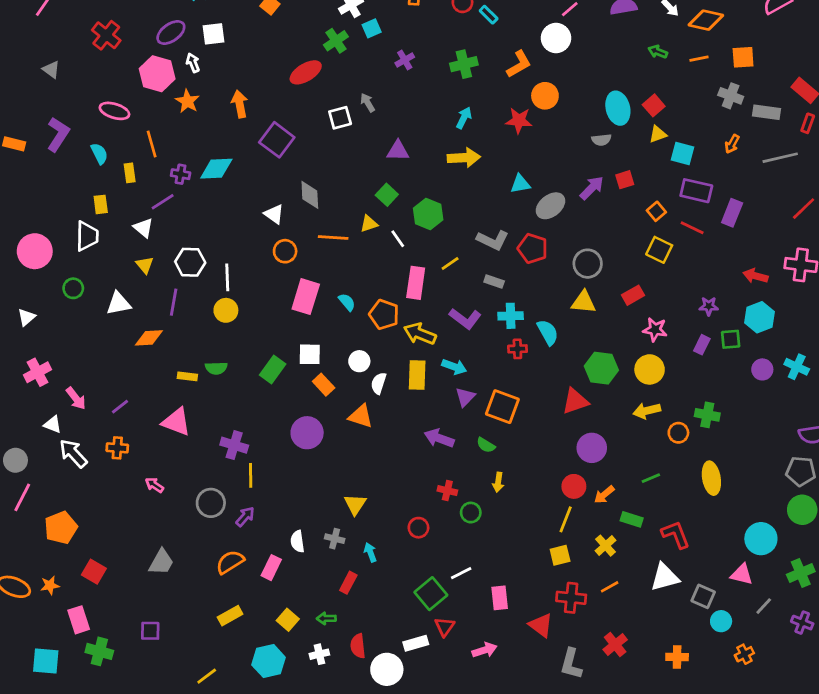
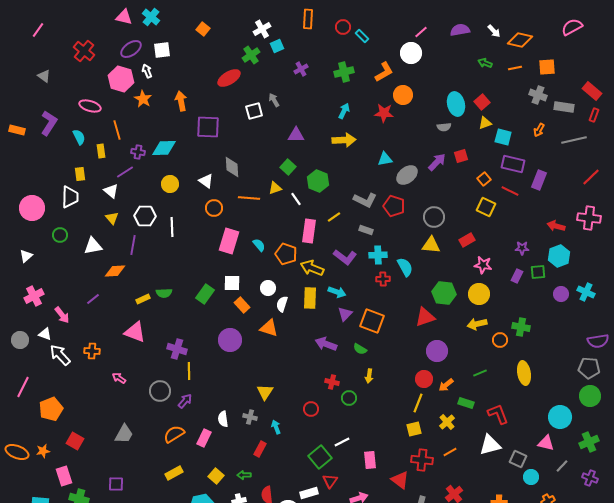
purple square: (277, 140) -> (208, 127), turned -35
yellow circle: (226, 310) -> (170, 184), moved
yellow rectangle: (187, 376) -> (143, 299), turned -32
purple line: (120, 407) -> (93, 299), moved
gray circle: (15, 460) -> (20, 340), moved

